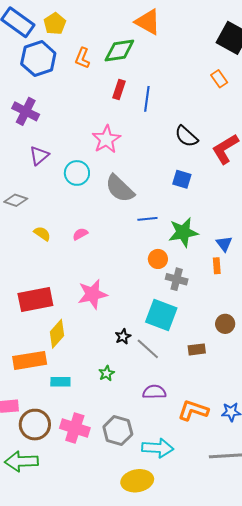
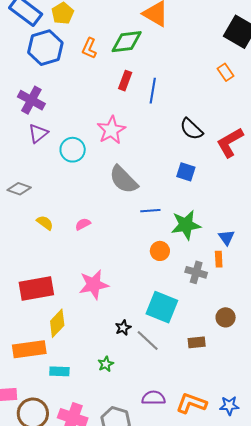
purple triangle: (39, 156) -> (38, 133), moved
cyan circle: (77, 173) -> (73, 150), moved
gray cross: (177, 279) -> (196, 272), moved
purple semicircle: (154, 392) -> (154, 398), moved

